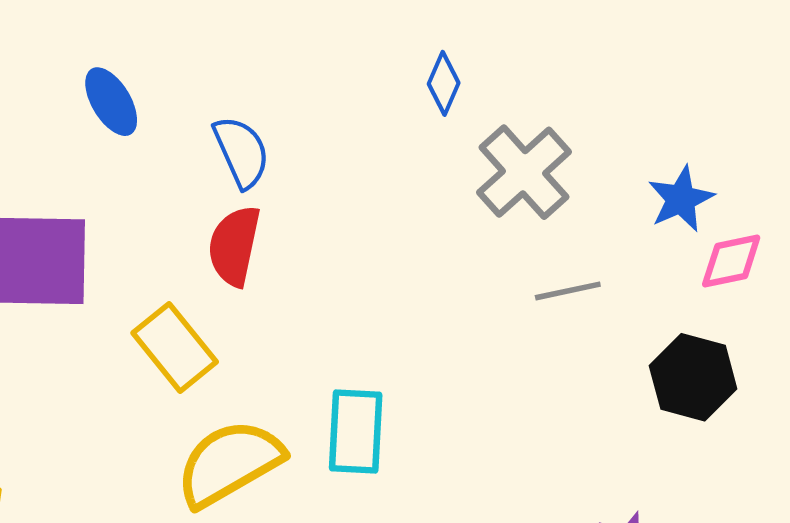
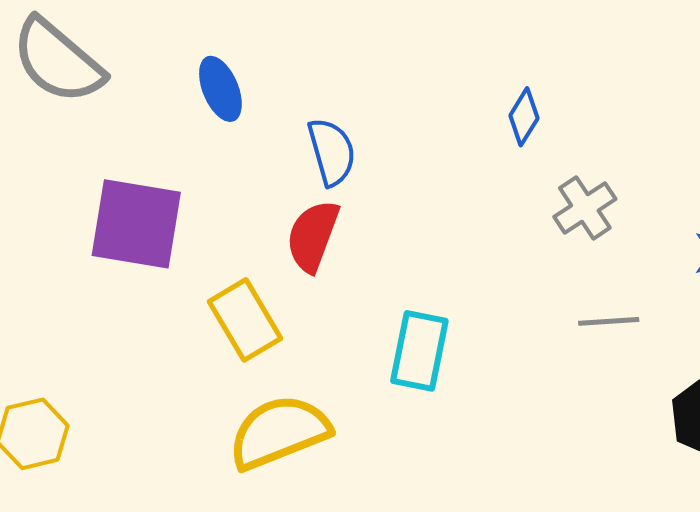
gray cross: (524, 172) -> (585, 208), size x0.7
cyan rectangle: (356, 431) -> (419, 351), moved

